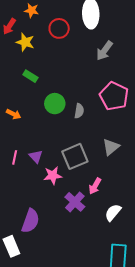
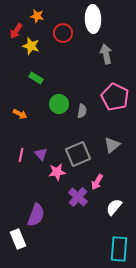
gray arrow: (104, 51) -> (106, 54), turned 132

